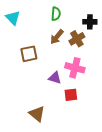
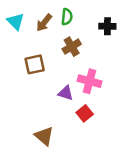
brown arrow: (57, 37) -> (44, 23), moved
brown cross: (77, 39) -> (72, 47), moved
red square: (71, 95) -> (85, 113), turned -32

